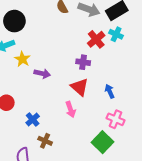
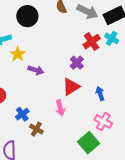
black circle: (14, 21) -> (27, 16), moved
purple cross: (83, 62) -> (77, 63), turned 32
red triangle: (79, 87) -> (71, 87), turned 42
brown cross: (45, 141) -> (36, 129), moved

